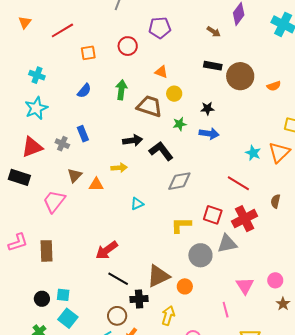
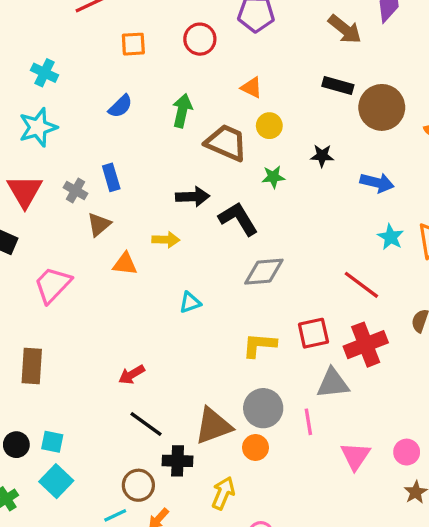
brown arrow: (214, 32) -> (345, 29), size x1.5
blue arrow: (209, 134) -> (377, 183), moved
red triangle: (32, 147) -> (25, 191), turned -45
brown triangle: (75, 175) -> (99, 224), moved
red square: (213, 215) -> (313, 333), turned -36
red arrow: (107, 250) -> (132, 375), size x0.7
gray circle: (200, 255) -> (263, 408), moved
pink line: (226, 310) -> (308, 422), moved

